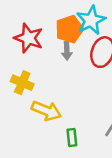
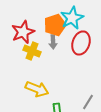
red star: (29, 38) -> (23, 32), turned 30
yellow cross: (22, 83) -> (32, 51), moved

